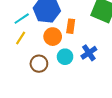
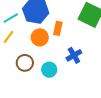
cyan circle: (65, 57) -> (49, 70), moved

